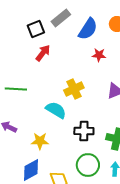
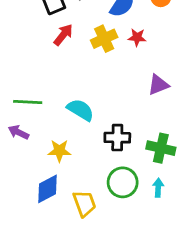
green line: (16, 89) -> (28, 102), moved
yellow cross: (74, 89) -> (104, 39), moved

